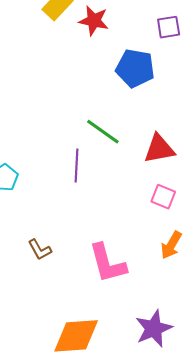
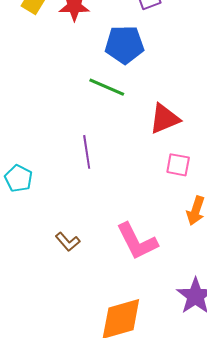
green line: (103, 132) -> (107, 87), moved

